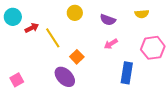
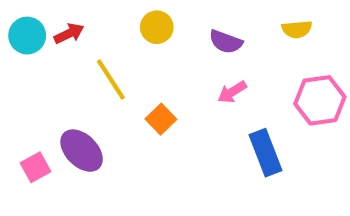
red arrow: (32, 28) -> (69, 33), moved
blue rectangle: (127, 73) -> (266, 153), turned -30
purple ellipse: (65, 77) -> (82, 151), moved

